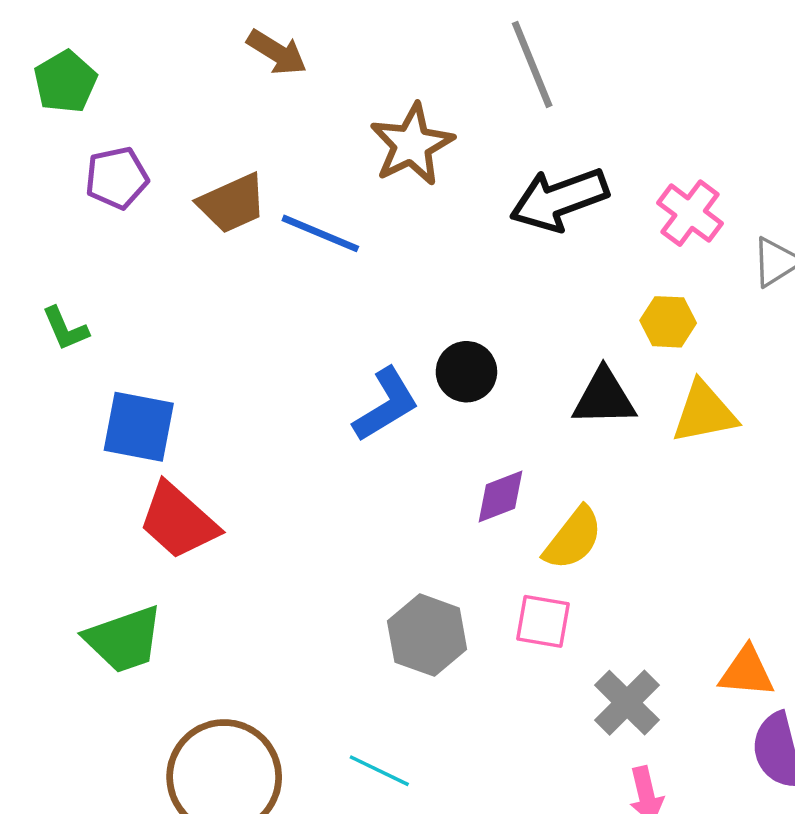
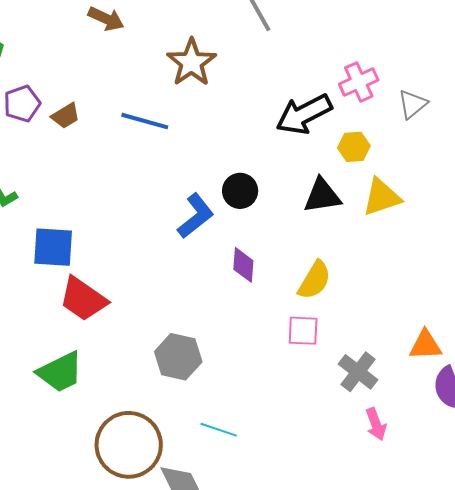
black arrow: (559, 199) -> (304, 114), moved
brown trapezoid: (232, 203) -> (66, 116), moved, size x0.7
pink cross: (690, 213) -> (359, 82), turned 36
purple diamond: (500, 497) -> (243, 265), moved, turned -57
gray hexagon: (427, 635) -> (178, 357), moved

